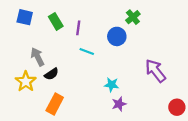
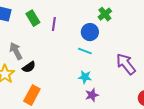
cyan line: (87, 51) -> (85, 51), moved

